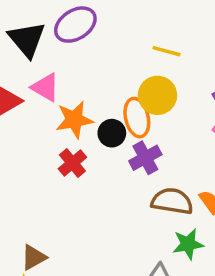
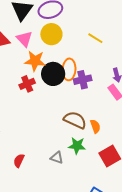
yellow circle: (157, 95) -> (51, 34), moved
black circle: (112, 133) -> (53, 74), size x1.5
purple cross: (145, 158) -> (83, 80), moved

